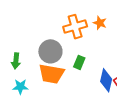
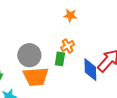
orange cross: (75, 27) -> (68, 46), moved, size x0.6

